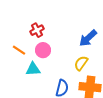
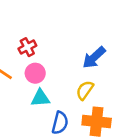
cyan triangle: (33, 69) -> (40, 98), moved

